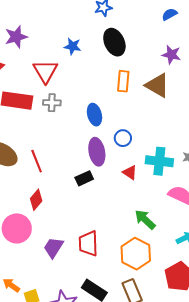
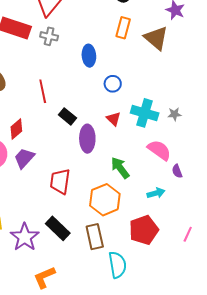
purple ellipse: (97, 152) -> (87, 139), moved
red line: (37, 161) -> (43, 91), moved
black rectangle: (84, 178) -> (67, 116), turned 54
purple trapezoid: (54, 248) -> (24, 158), moved

